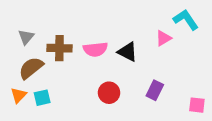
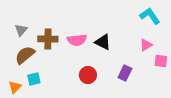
pink triangle: (163, 38) -> (146, 45), moved
orange triangle: (19, 95) -> (15, 87), moved
pink square: (197, 105) -> (161, 61), moved

